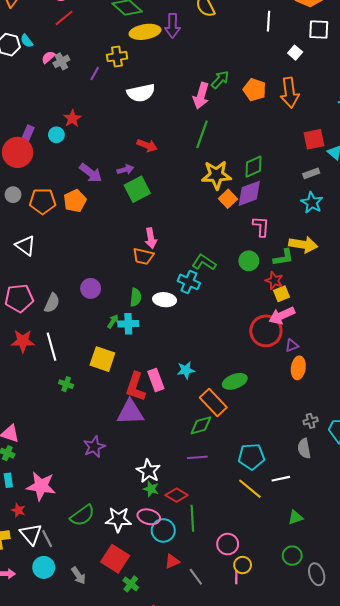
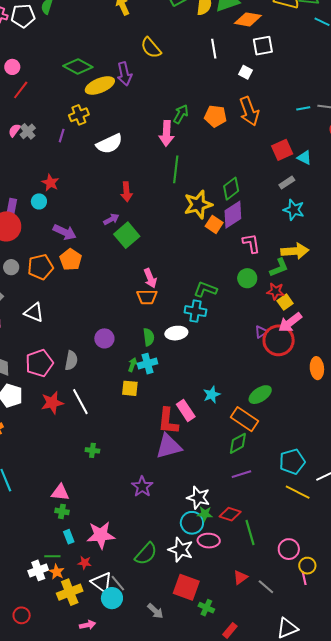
red arrow: (147, 145) -> (126, 192), turned 78
purple arrow: (91, 173) -> (65, 232), moved
purple triangle: (292, 345) -> (261, 332), moved
yellow square: (102, 359) -> (130, 388), moved, size x0.7
green cross: (66, 384) -> (92, 450), moved
white star: (118, 519) -> (181, 550), turned 30
cyan circle: (163, 530) -> (192, 523), moved
cyan circle: (44, 567) -> (112, 598), moved

